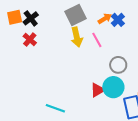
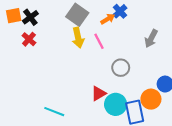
gray square: (76, 15) -> (77, 15), turned -30
blue cross: (118, 20) -> (120, 11), moved
cyan circle: (113, 87) -> (116, 104), moved

